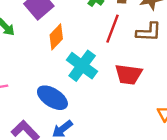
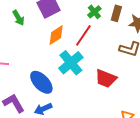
red line: (113, 29) -> (83, 35), moved

